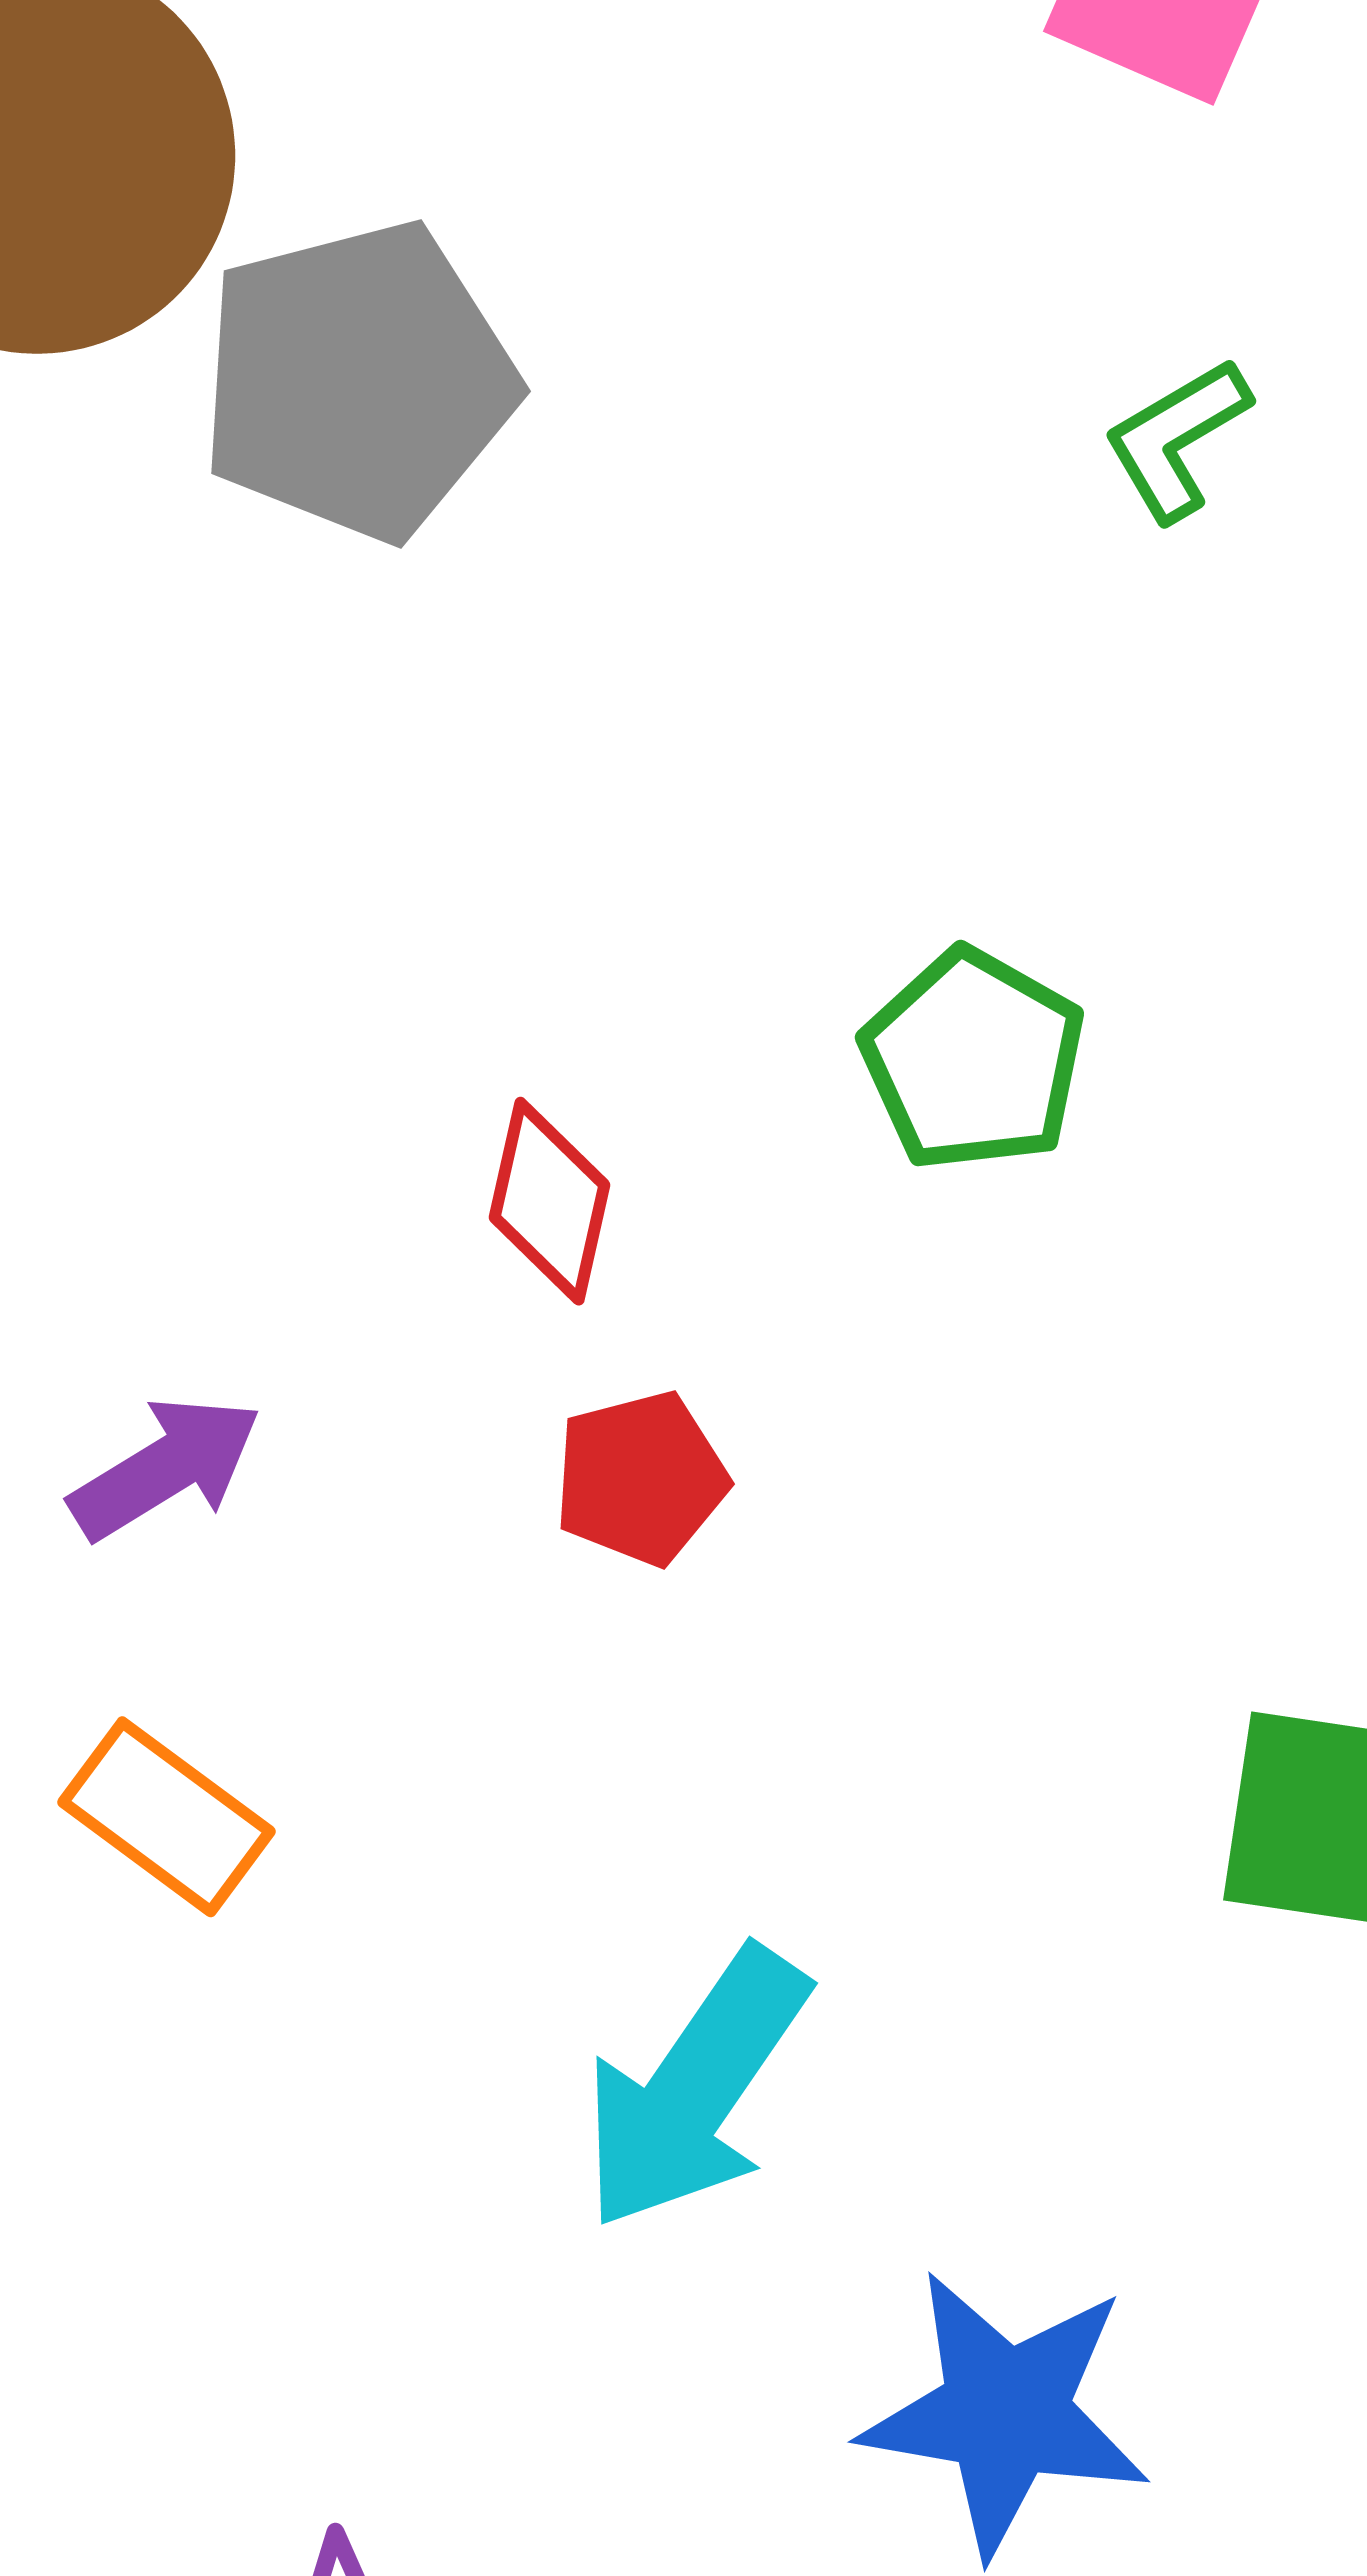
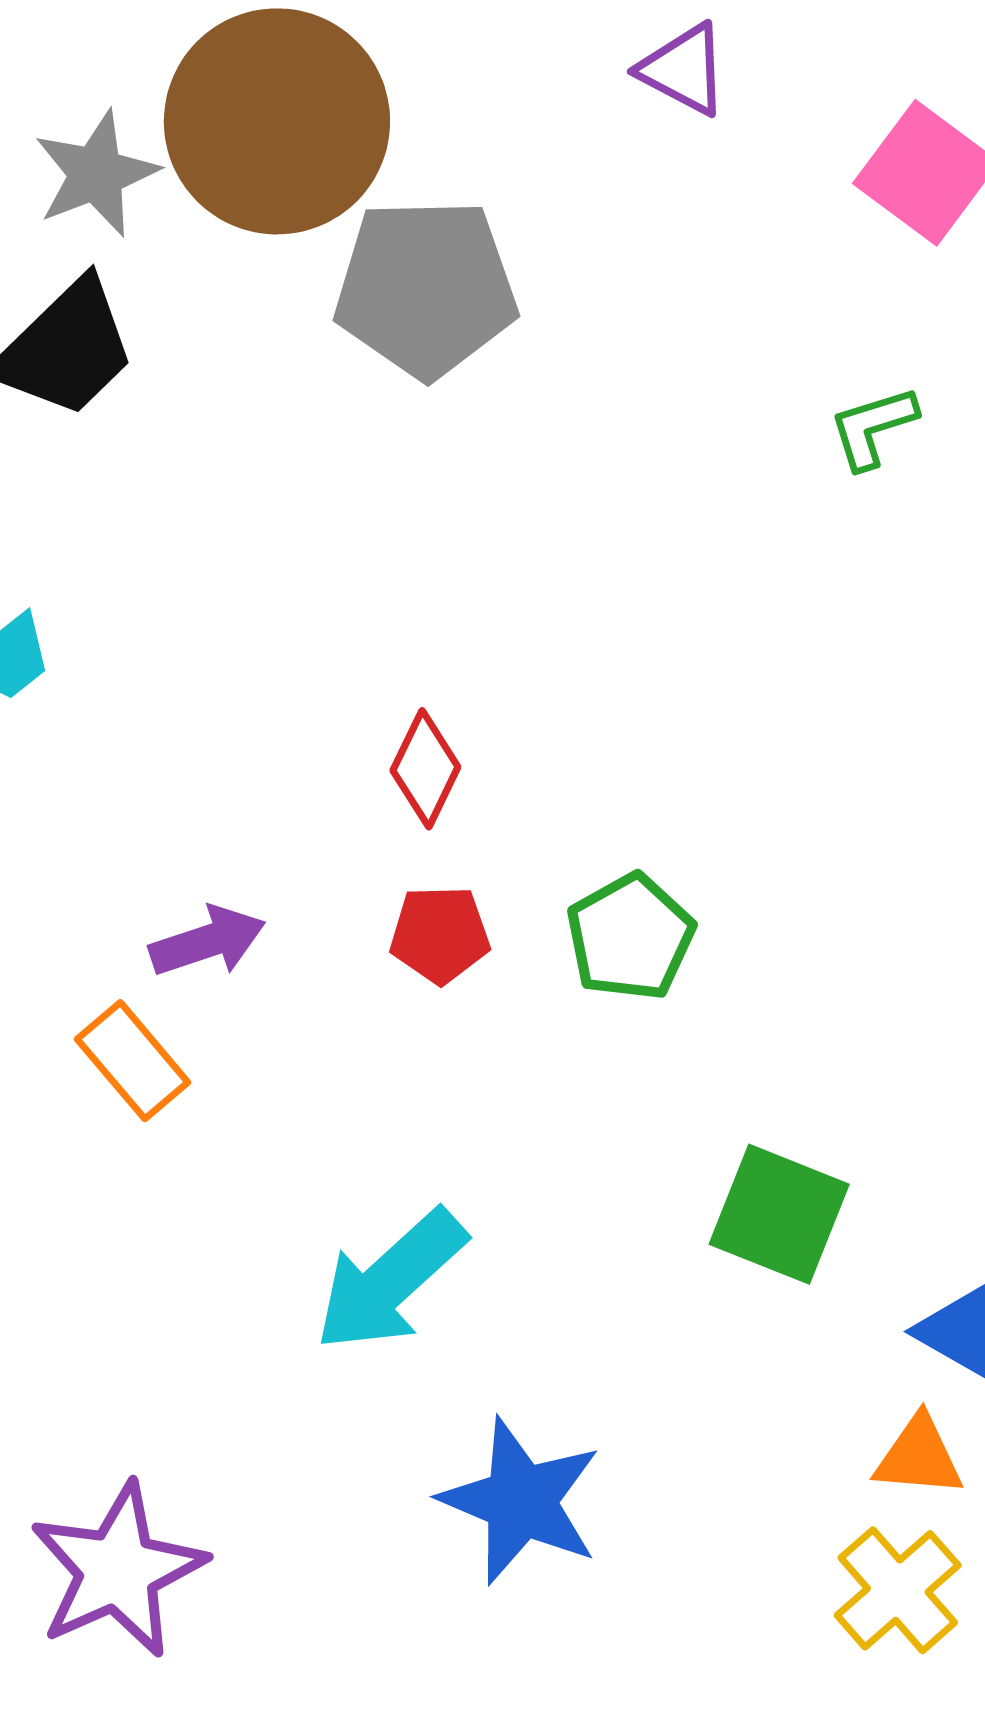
green pentagon: (973, 1060) -> (630, 937), moved
purple arrow: (166, 1468) -> (208, 941), moved

